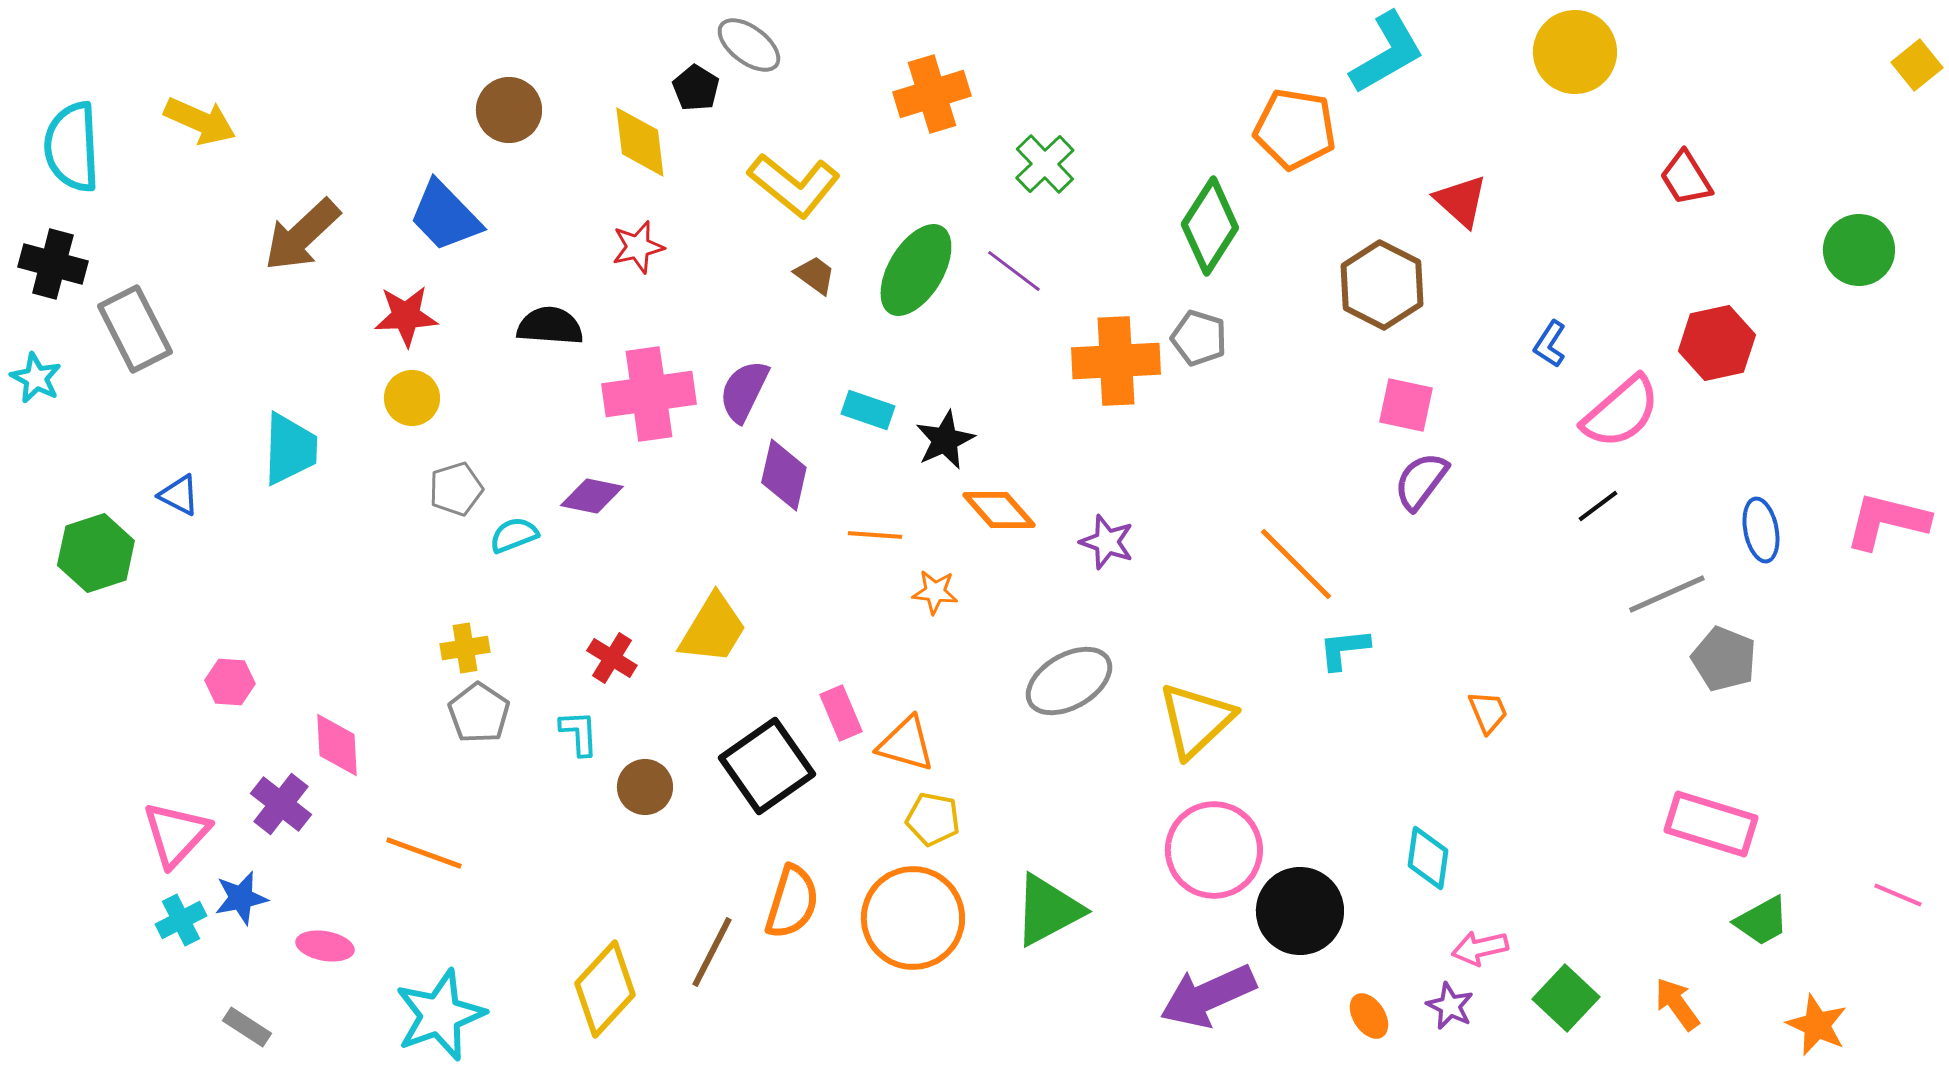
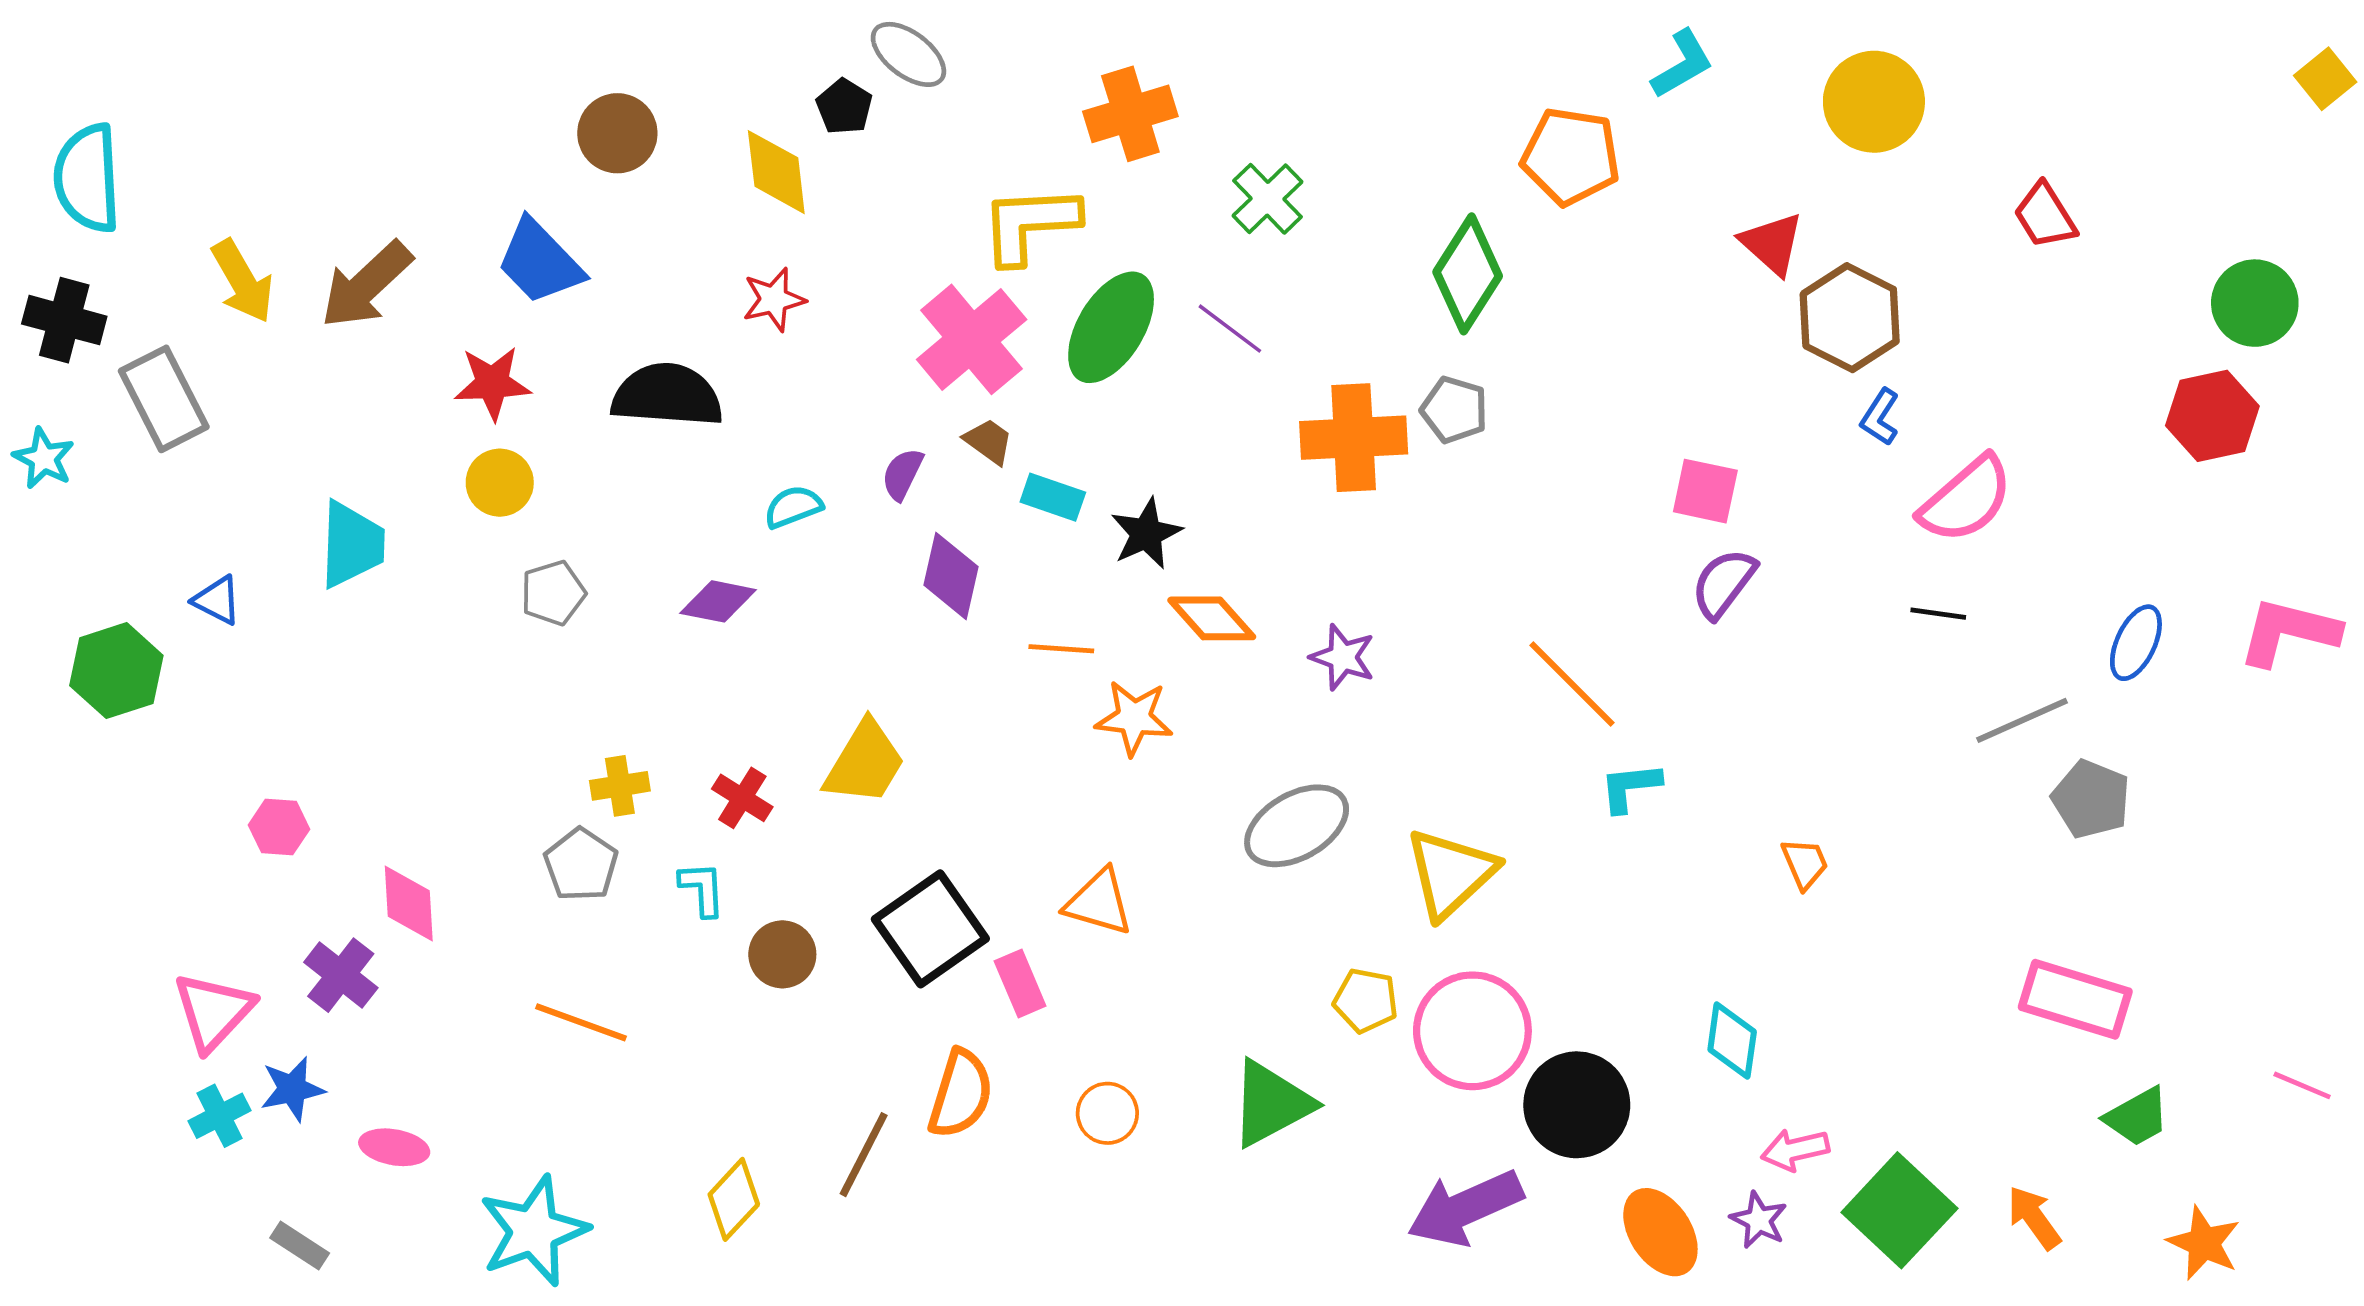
yellow circle: (1575, 52) -> (1874, 102), moved
cyan L-shape: (1387, 53) -> (1682, 64), size x0.7
yellow arrow: (200, 121) -> (243, 281), moved, turned 36
yellow L-shape: (794, 185) -> (1030, 224), moved, turned 138
brown trapezoid: (815, 275) -> (989, 441), moved
brown hexagon: (1382, 285) -> (1850, 318), moved
black semicircle: (550, 326) -> (667, 395), size x1.4
red hexagon: (1717, 343) -> (2212, 416), moved
purple semicircle: (744, 391) -> (902, 474), size x0.7
pink cross: (649, 394) -> (972, 339), moved, turned -32
black line: (1598, 506) -> (1938, 614), turned 45
blue ellipse: (1761, 530) -> (2136, 643), turned 36
cyan semicircle: (514, 535) -> (793, 507), moved
orange star: (935, 592) -> (1134, 718), size x1.4
yellow cross: (465, 648) -> (620, 786), moved
pink rectangle: (841, 713) -> (1020, 984), moved
yellow pentagon: (933, 819) -> (1366, 1000), moved
orange line: (424, 853) -> (581, 1022), moved
orange circle: (913, 918) -> (1107, 1113), size x0.5
yellow diamond: (605, 989) -> (734, 1199), size x0.7
green square: (1566, 998) -> (1899, 1210), size x1.4
orange ellipse: (1369, 1016) -> (1660, 1232), size x1.6

